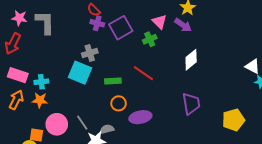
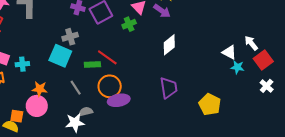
red line: (143, 73) -> (107, 57), moved
orange star: (40, 100) -> (40, 89), moved
orange circle: (119, 103) -> (110, 86), moved, size x1.5
yellow pentagon: (233, 120) -> (210, 104), turned -30
gray line: (82, 123) -> (76, 88), moved

